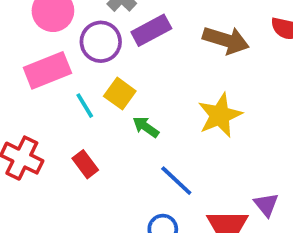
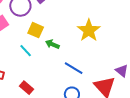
cyan line: (85, 106) -> (26, 51), moved
red rectangle: (85, 164) -> (27, 88), moved

